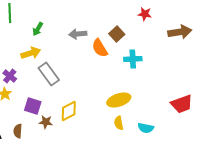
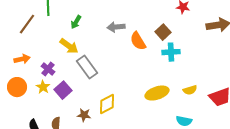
brown square: (117, 34) -> (163, 32), moved
yellow arrow: (31, 53) -> (69, 46), turned 54
purple square: (33, 106) -> (63, 90), moved, turned 30
yellow semicircle: (119, 123) -> (190, 90), moved, turned -96

